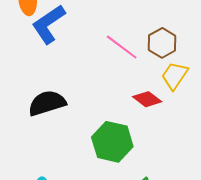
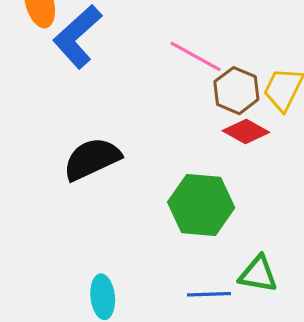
brown hexagon: (162, 43) -> (236, 91), moved

